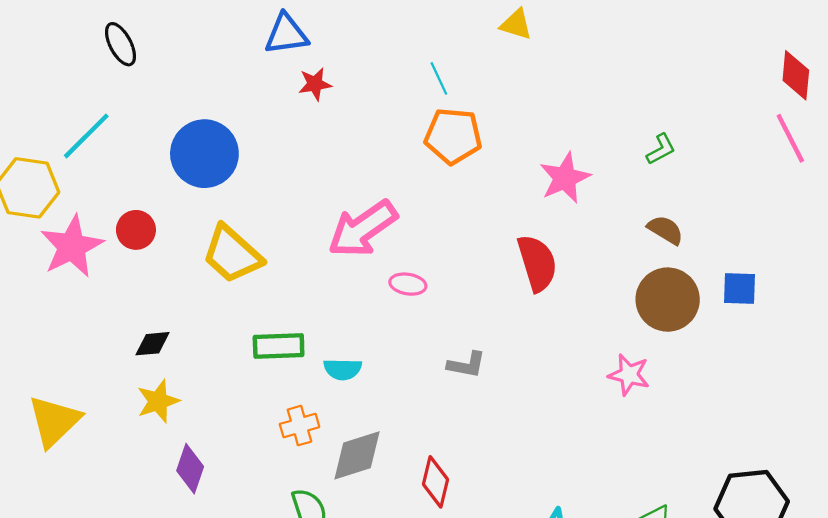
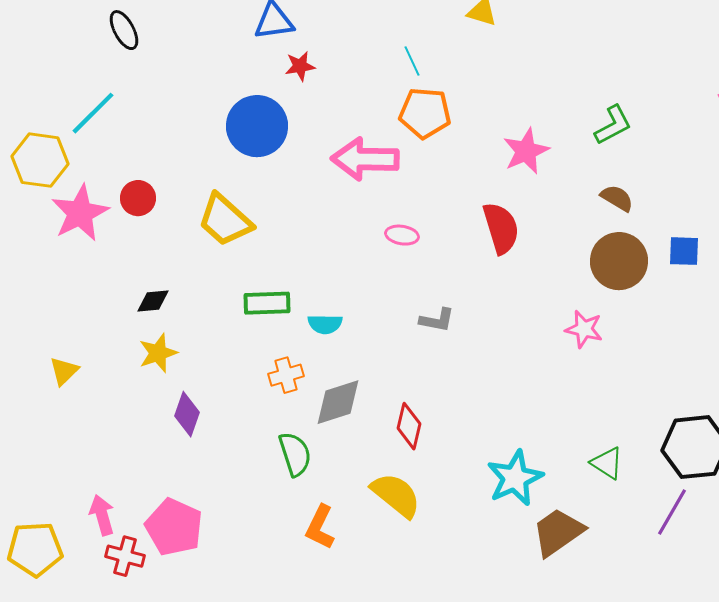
green L-shape: (661, 149) -> (613, 125), size x1.4
blue circle: (204, 154) -> (257, 126), moved
pink arrow: (363, 229) -> (365, 159), moved, turned 36
pink ellipse: (408, 284) -> (402, 235), moved
yellow triangle: (54, 421) -> (64, 371), size x0.6

